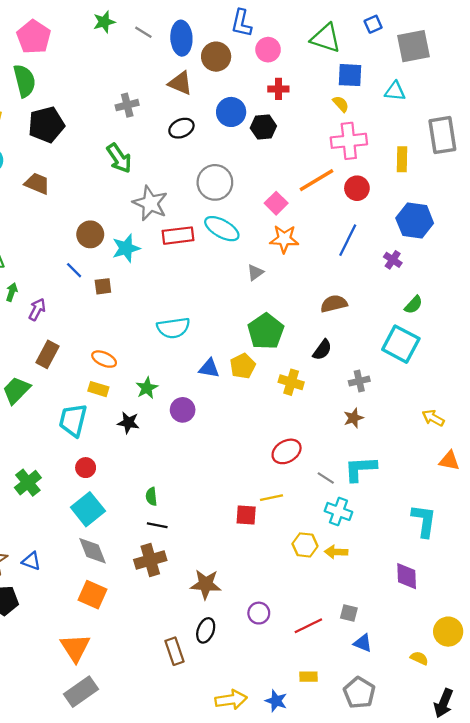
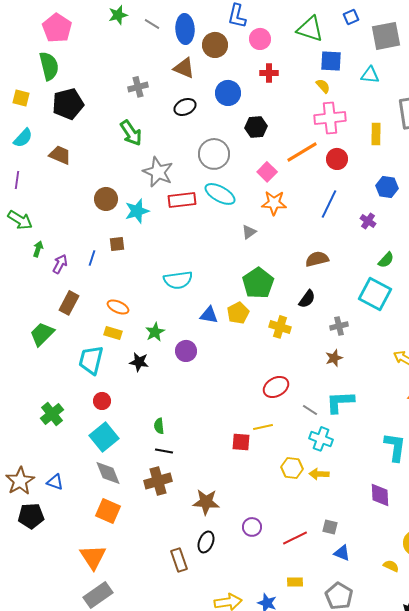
black hexagon: (263, 127) -> (256, 127), moved
blue hexagon: (415, 221) -> (387, 187), size x0.7
blue line: (74, 270) -> (92, 258), moved, turned 63

